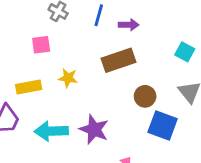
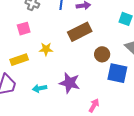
cyan arrow: (51, 131) -> (40, 88), size x0.6

